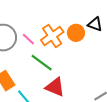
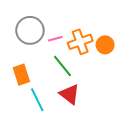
pink line: (28, 39) -> (55, 39), turned -72

